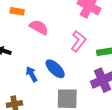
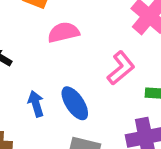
pink semicircle: (39, 27) -> (63, 32), turned -54

